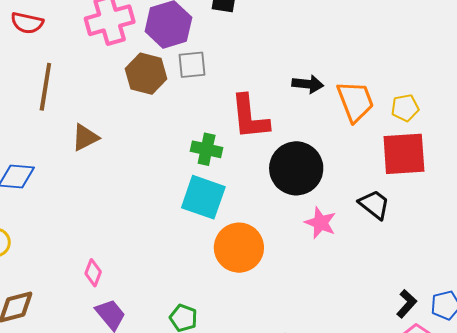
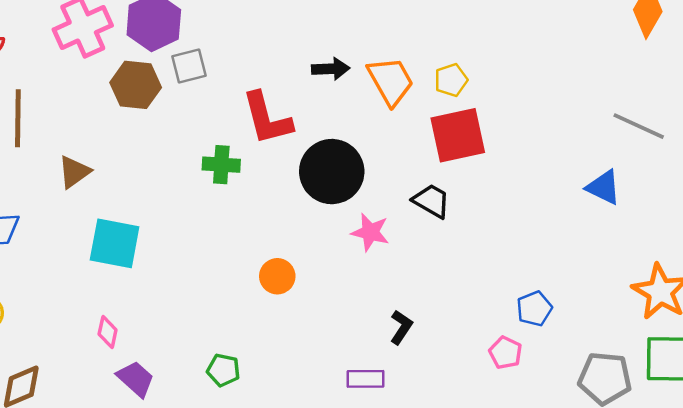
cyan square: (203, 197) -> (115, 243), moved
orange circle: (239, 248) -> (277, 276), size x0.6
black L-shape: (407, 304) -> (401, 327), moved

